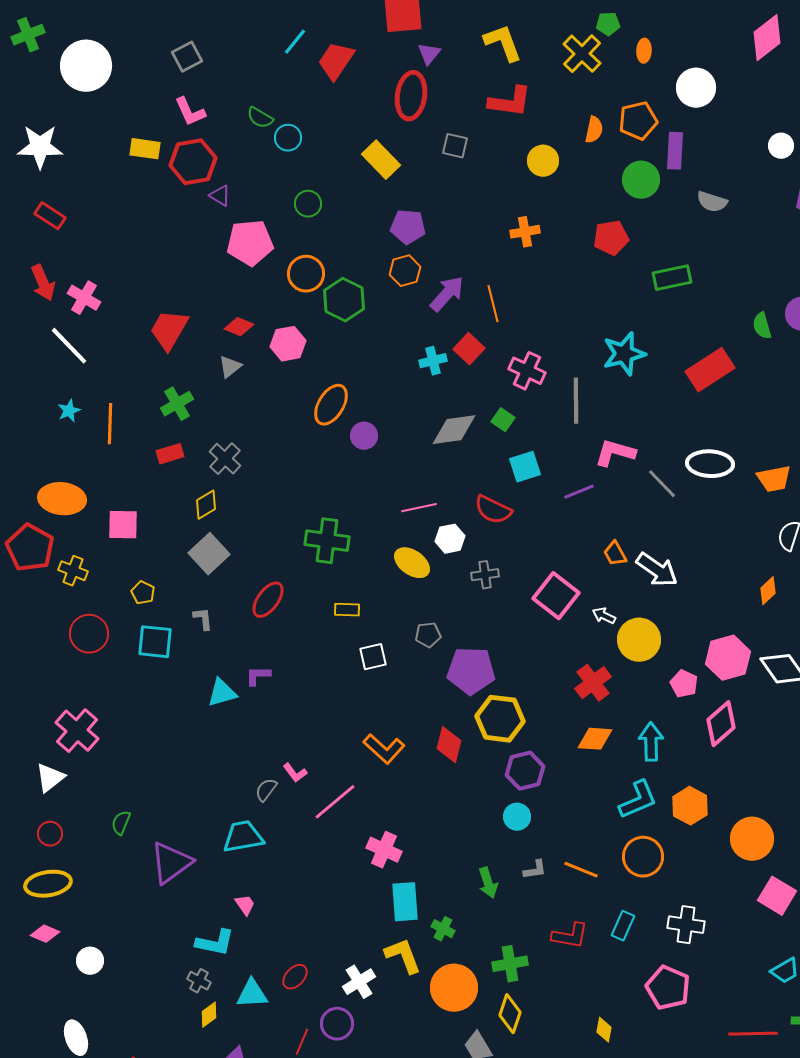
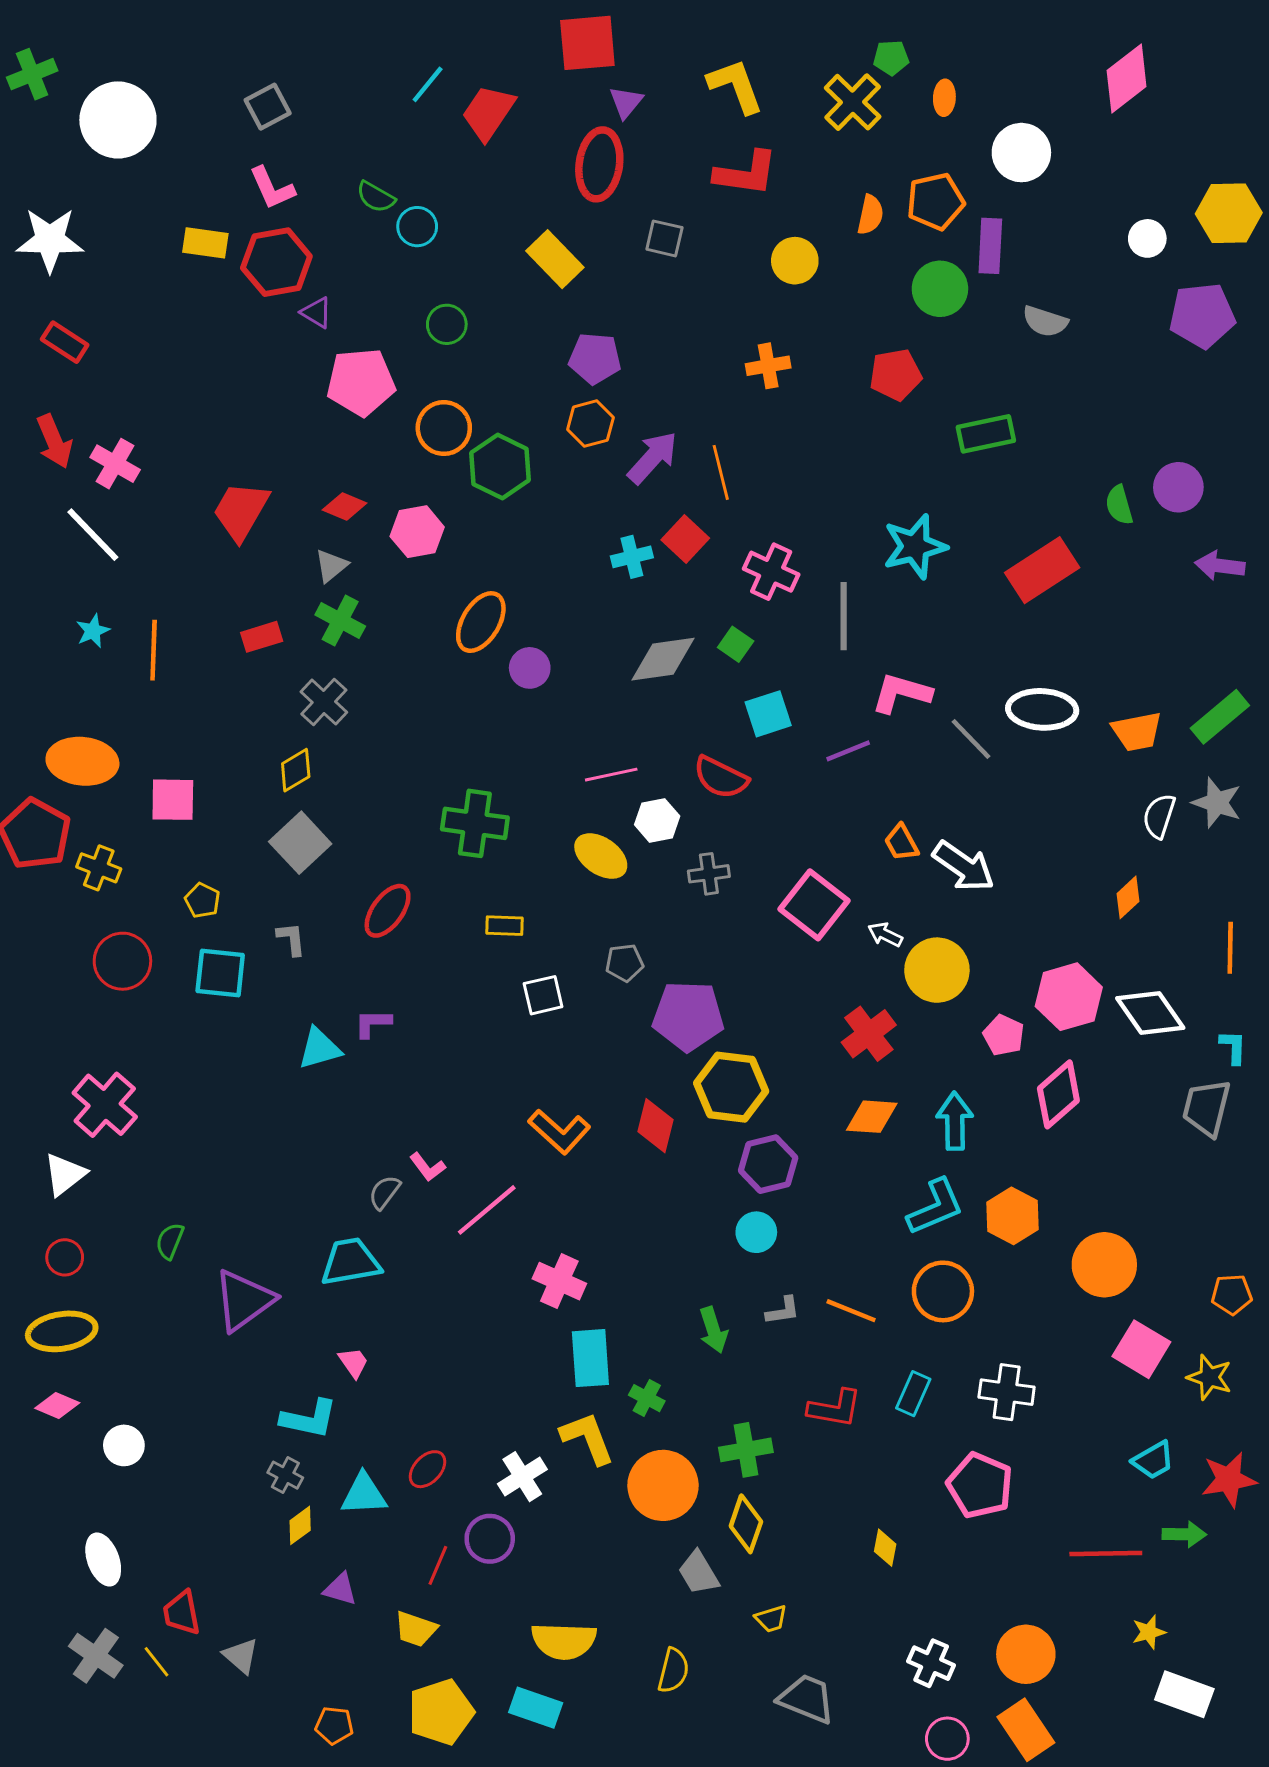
green cross: (177, 404) -> (340, 621), moved, turned -32
red rectangle: (170, 454) -> (262, 637), moved

